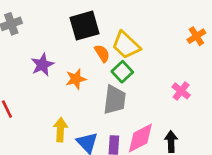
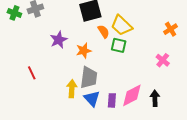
orange cross: (196, 36) -> (171, 29), moved
green square: (122, 72) -> (119, 45), turned -35
gray trapezoid: (115, 100) -> (89, 78), moved

